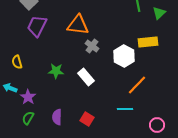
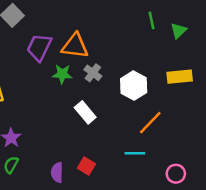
purple trapezoid: (37, 26) -> (39, 47), moved
yellow rectangle: (148, 42) -> (180, 77), moved
green star: (56, 71) -> (62, 74), moved
purple semicircle: (57, 117) -> (57, 172), moved

